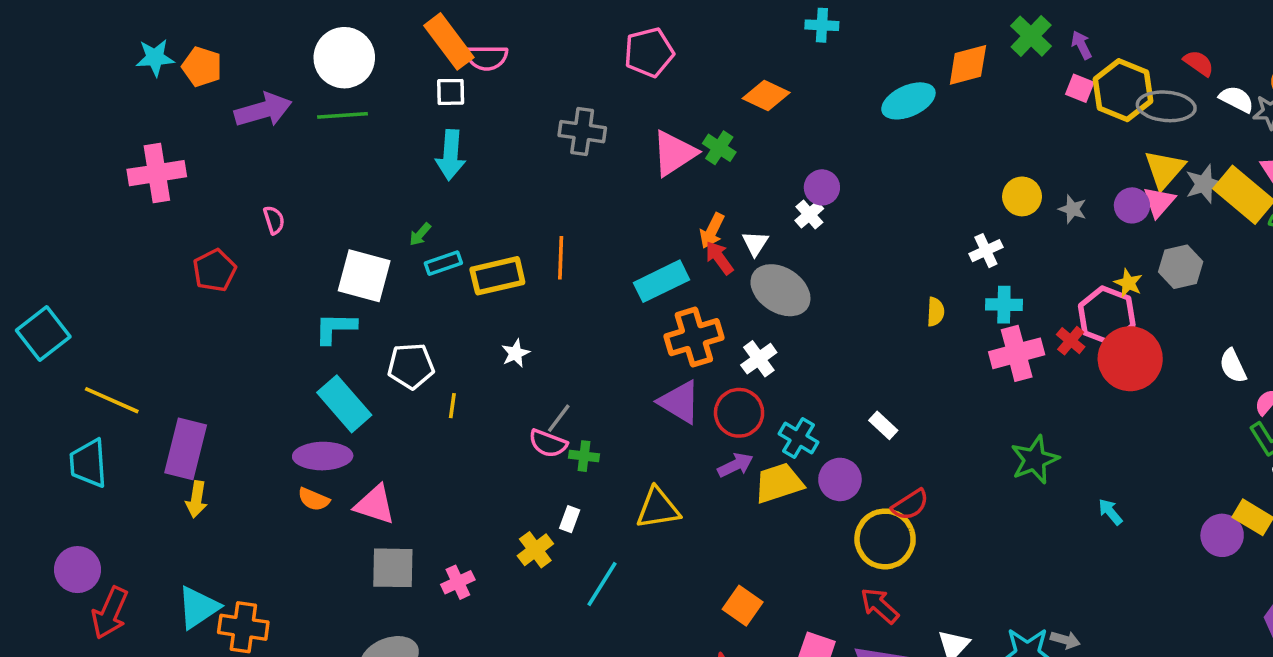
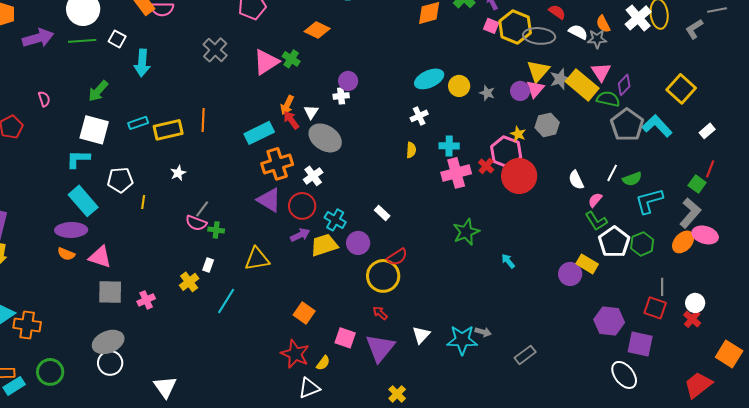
white square: (451, 92) -> (117, 39), moved, turned 30
cyan ellipse: (908, 101) -> (429, 79), moved
gray cross: (582, 132) -> (215, 50), turned 35
white cross: (809, 214) -> (341, 96), turned 35
green arrow: (420, 234) -> (98, 91), moved, size x1.6
white cross: (986, 251) -> (419, 116), moved
red arrow: (880, 606) -> (380, 313), size x0.7

